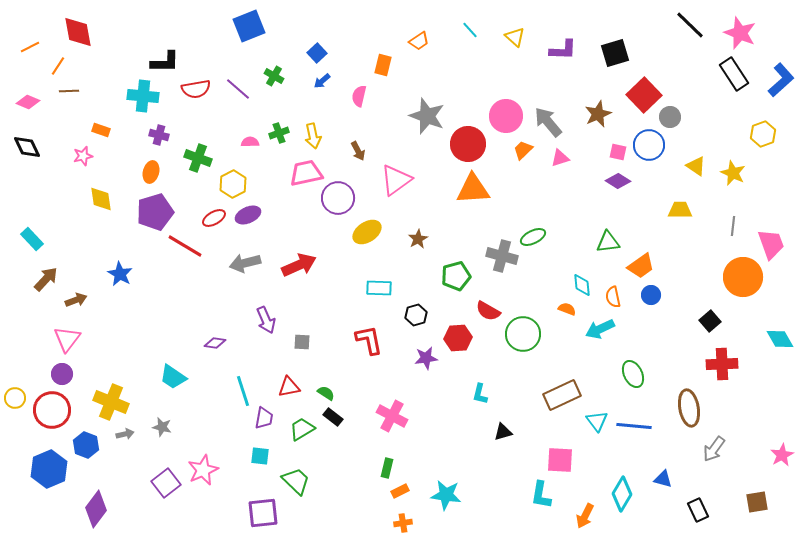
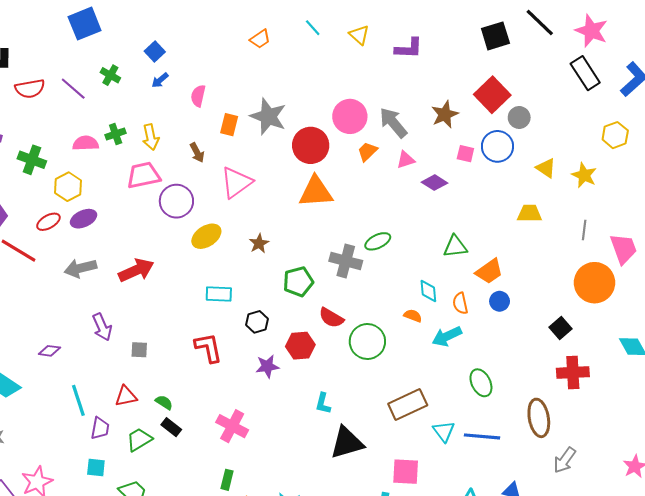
black square: (615, 53) -> (495, 36), moved
orange rectangle: (383, 65) -> (229, 125), moved
pink semicircle: (250, 142) -> (86, 143), size x1.4
purple diamond: (618, 181) -> (435, 183), moved
black triangle: (503, 432) -> (347, 443), size x1.8

